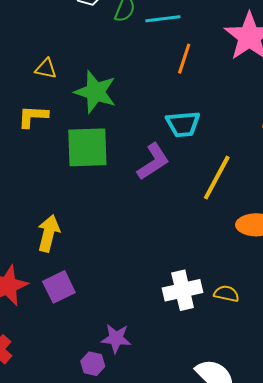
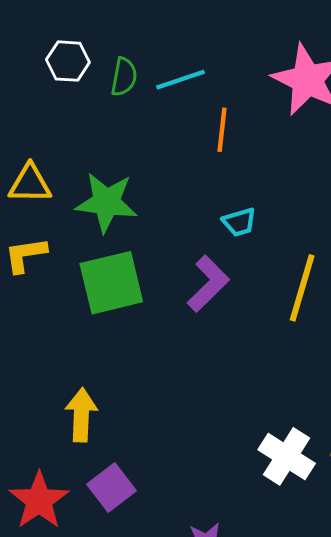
yellow triangle: (46, 69) -> (30, 184), size x1.4
cyan trapezoid: (183, 124) -> (239, 222), size x0.7
white cross: (183, 290) -> (287, 456), turned -33

